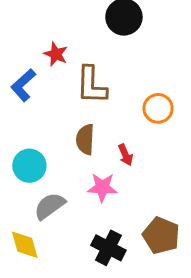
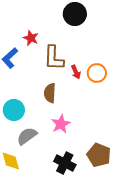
red arrow: (126, 155) -> (76, 72), moved
pink star: (102, 187) -> (61, 124), turned -30

